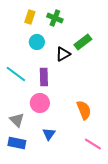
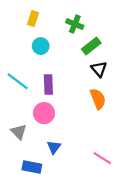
green cross: (55, 18) -> (75, 24), moved
black triangle: (63, 54) -> (99, 69), moved, turned -42
orange semicircle: (84, 110) -> (98, 99), moved
blue rectangle: (17, 143) -> (32, 167), moved

